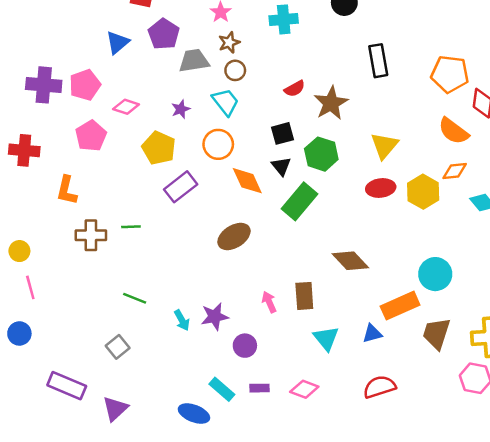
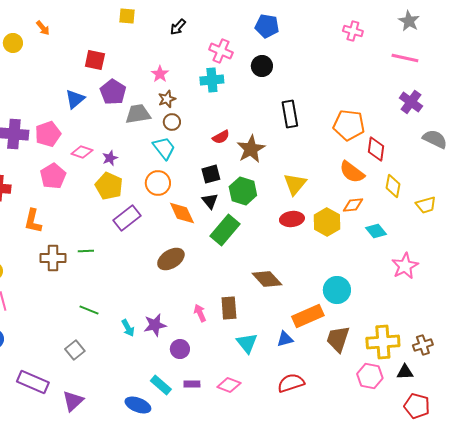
purple star: (181, 109) -> (110, 158), moved

